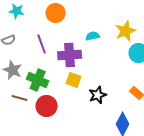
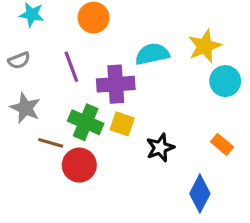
cyan semicircle: (93, 36) -> (152, 54), size x1.5
green cross: (38, 80) -> (86, 122), moved
brown line: (20, 98) -> (51, 143), moved

